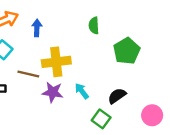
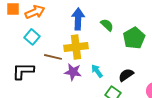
green semicircle: (94, 25) -> (107, 25), moved, turned 136
blue arrow: (37, 28) -> (78, 19), moved, size x1.5

